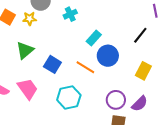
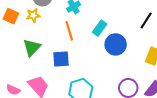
blue square: (52, 64) -> (61, 59), turned -30
orange line: (85, 67) -> (69, 31), moved, turned 48

